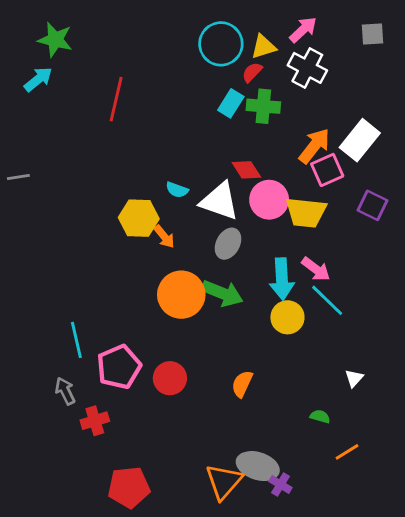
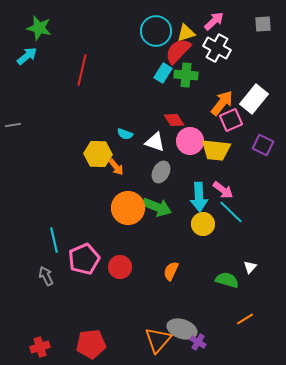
red semicircle: (252, 72) -> (178, 51), size x1.8
white triangle: (219, 201) -> (155, 142), size x0.7
green semicircle: (320, 416) -> (227, 280), moved, size x1.6
red cross: (95, 421) -> (40, 347), moved

